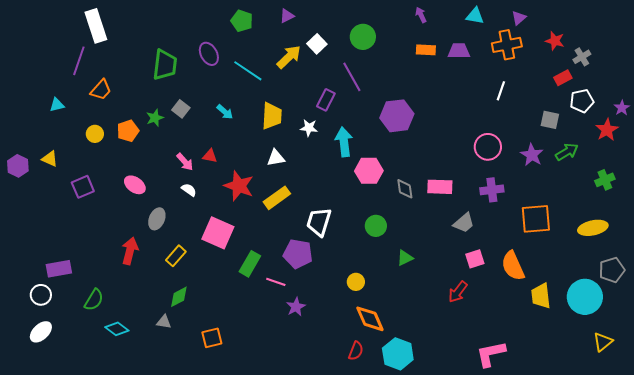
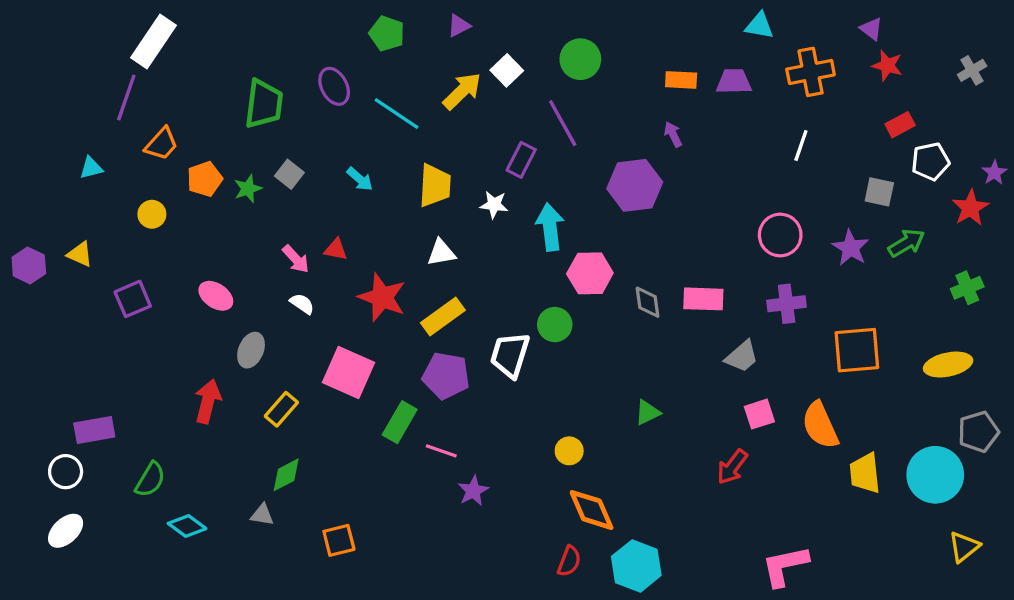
purple arrow: (421, 15) -> (673, 134), moved
purple triangle: (519, 18) -> (871, 29), moved, turned -42
white rectangle: (96, 26) -> (153, 42), turned 52
gray cross: (582, 57) -> (972, 70), moved
orange pentagon: (128, 131) -> (205, 179), moved
green circle: (376, 226) -> (555, 325), moved
purple pentagon: (298, 254) -> (446, 376), moved

